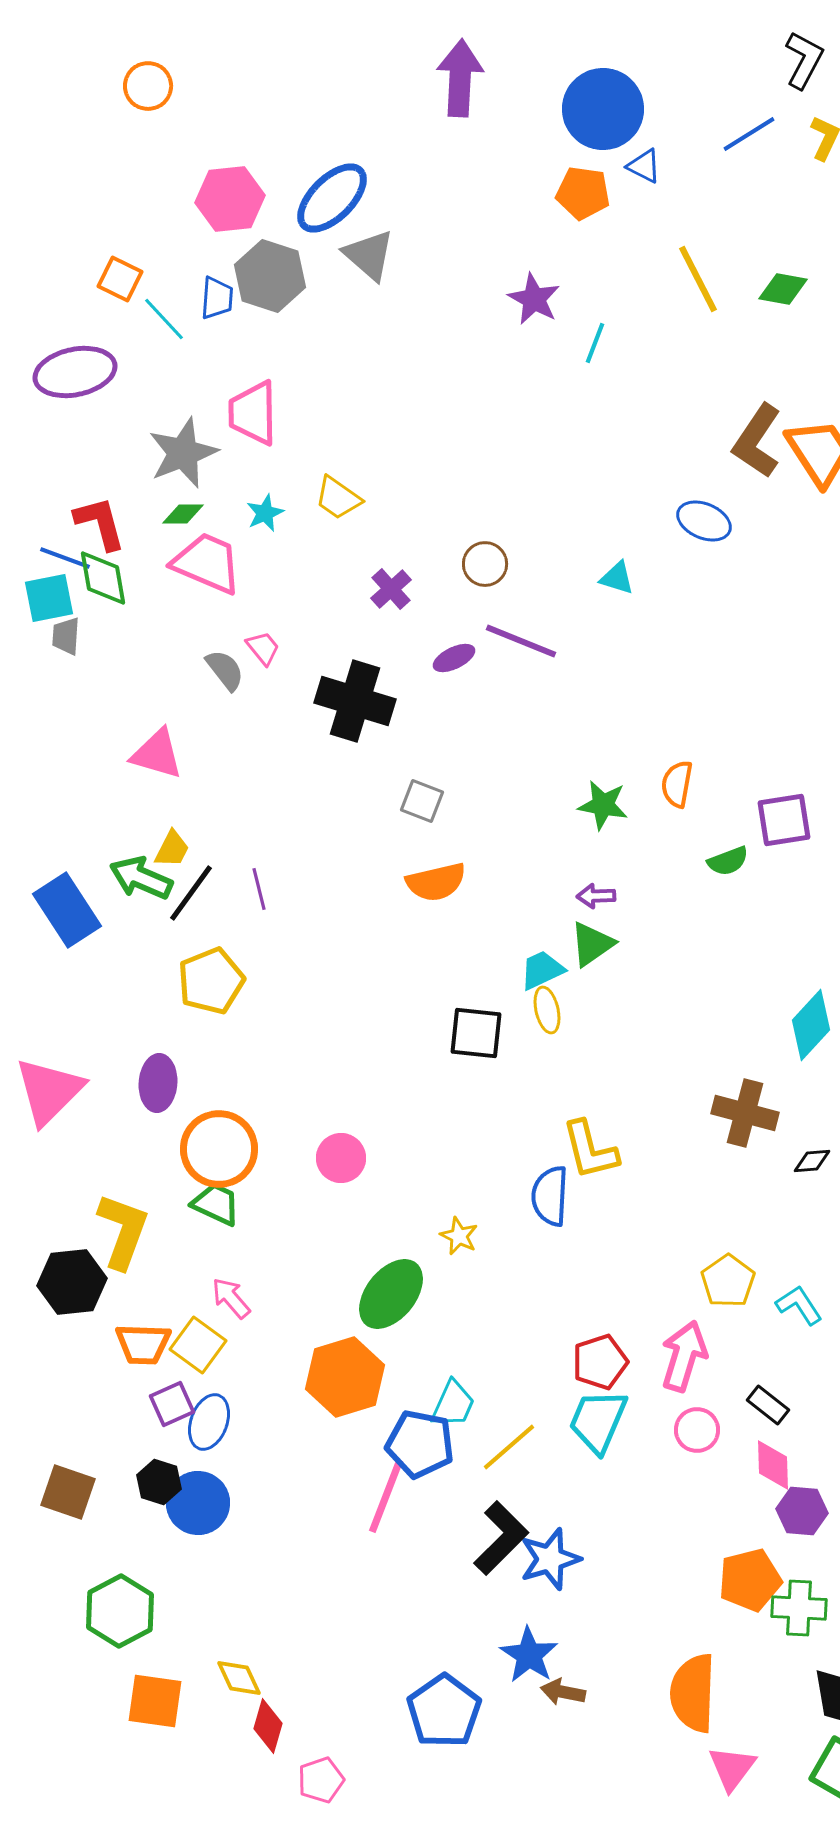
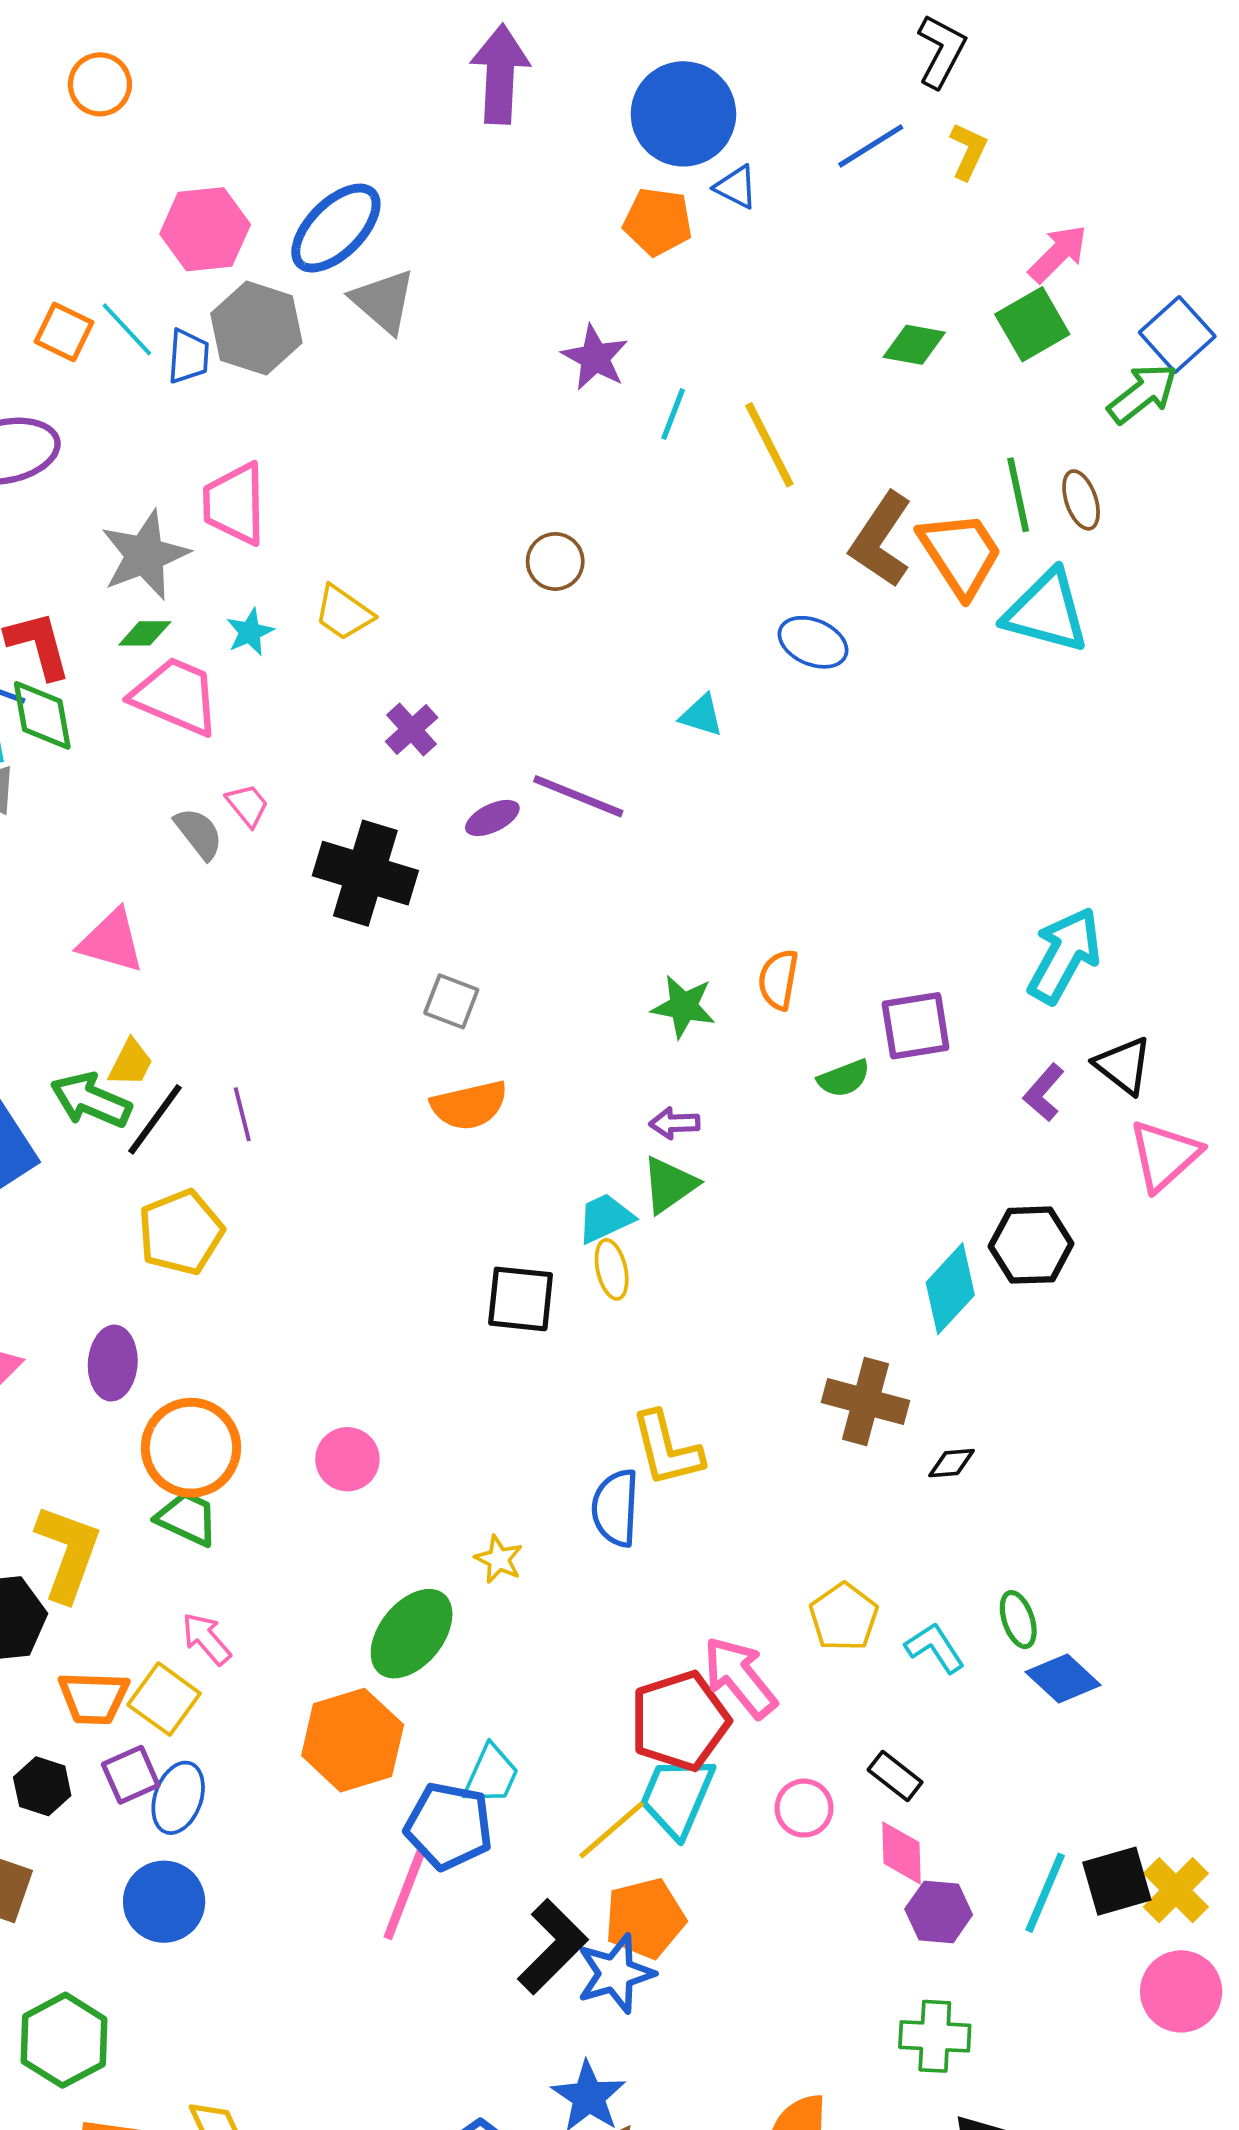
yellow line: (698, 279) -> (769, 445), moved
cyan line: (164, 319) -> (127, 329), moved
brown circle: (485, 564) -> (555, 561), moved
pink arrow: (684, 1356) -> (740, 1677), moved, turned -56
red pentagon: (600, 1362) -> (680, 1721), size x1.4
yellow line: (509, 1447) -> (612, 1830), moved
black hexagon: (159, 1482) -> (42, 1786), moved
orange pentagon: (750, 1580) -> (645, 1918), moved

